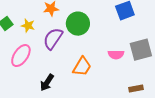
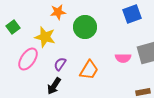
yellow star: (28, 26) -> (45, 37), moved, size x1.5
purple semicircle: (53, 39) -> (60, 64), moved, size x0.6

